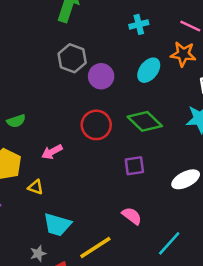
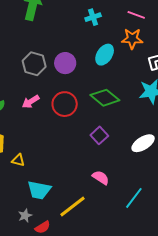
gray hexagon: (72, 58) -> (34, 64), moved
pink arrow: (52, 152) -> (31, 102), moved
purple square: (134, 166) -> (99, 135), turned -30

